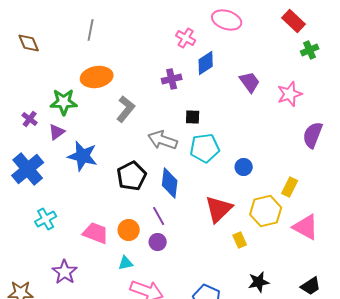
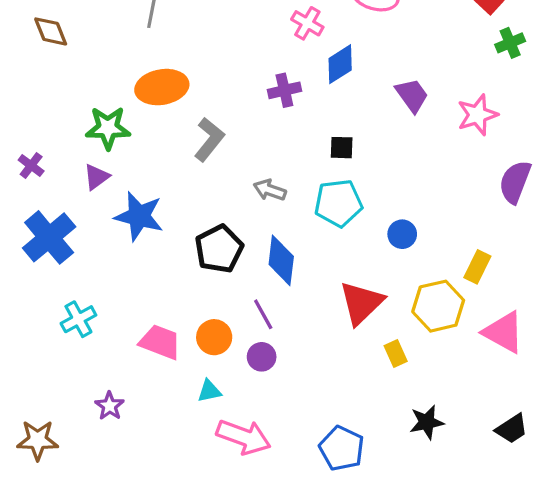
black square: (193, 117) -> (342, 148), moved
purple cross: (30, 119) -> (31, 166), moved
gray arrow: (163, 140) -> (270, 190), size x0.7
purple star: (65, 272) -> (110, 406), size x0.7

